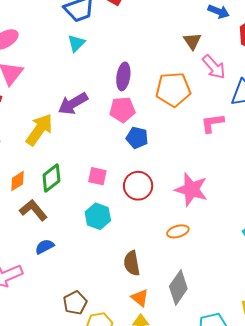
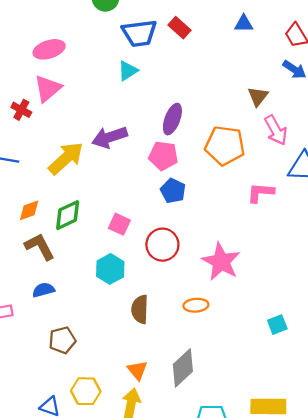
brown semicircle: (132, 263) -> (140, 309), moved
brown pentagon: (75, 303) -> (62, 340), moved

